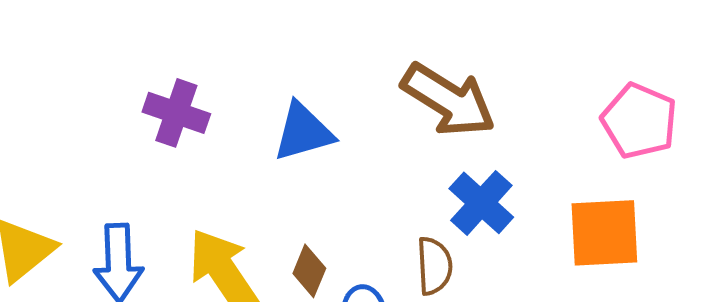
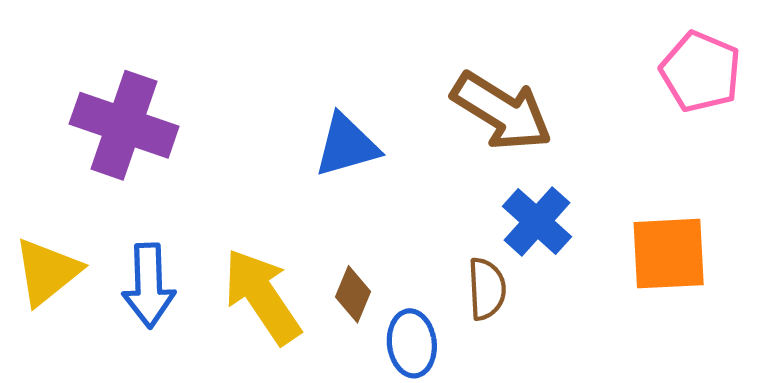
purple cross: (176, 113) -> (124, 125), moved, size x1.5
pink pentagon: (639, 121) -> (701, 72), moved

